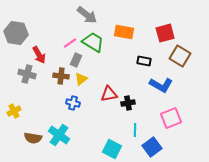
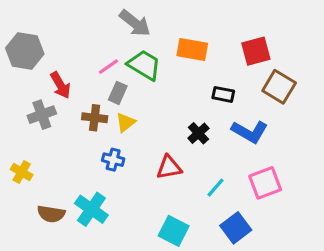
gray cross: (27, 74) -> (42, 115), turned -36
red triangle: (109, 94) -> (169, 167), moved
black cross: (128, 103) -> (198, 133), moved, turned -32
yellow cross: (14, 111) -> (22, 172), turned -32
cyan line: (135, 130) -> (216, 188), moved, turned 40

